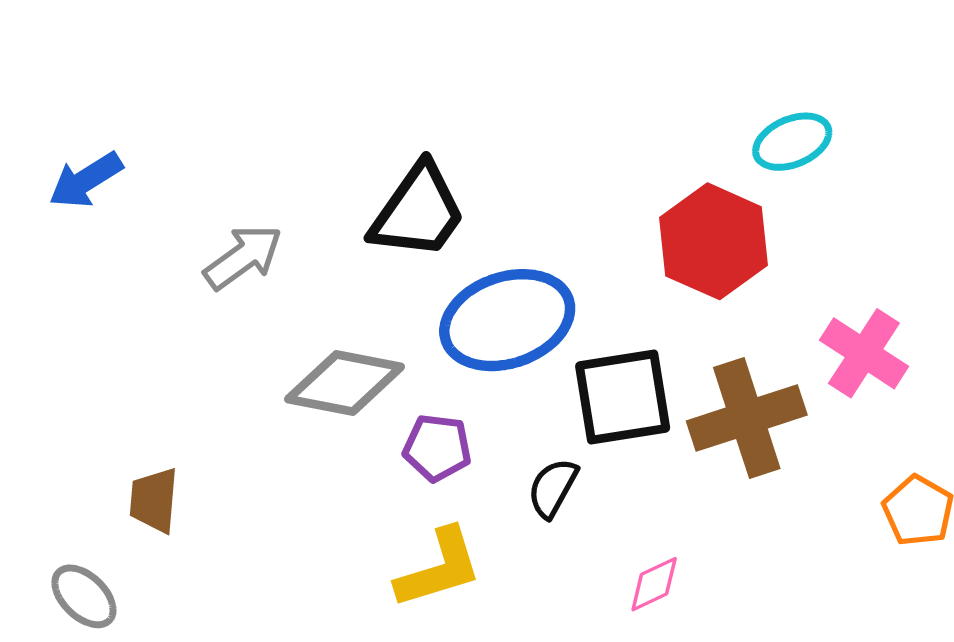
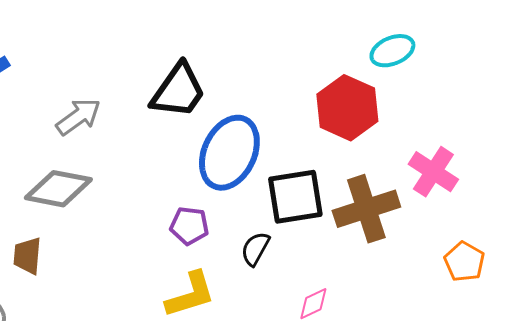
blue ellipse: (507, 320) -> (229, 153), turned -46
gray diamond: (345, 383) -> (58, 189), moved

